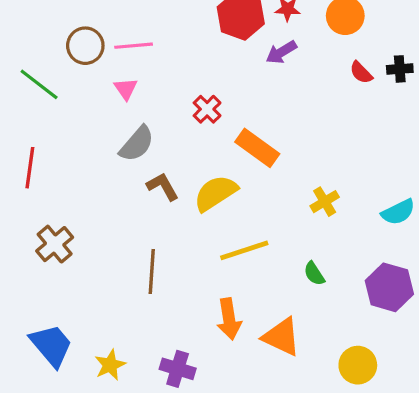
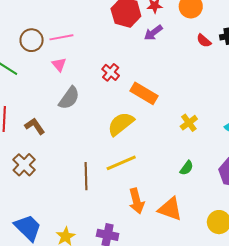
brown L-shape: (163, 187) -> (35, 126), moved
yellow line: (244, 250) -> (121, 163), moved
green semicircle: (314, 274) -> (187, 168), turned -105

